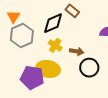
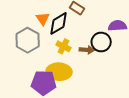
orange triangle: (13, 17) -> (43, 19), moved
black circle: (89, 68) -> (101, 42), moved

